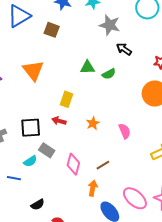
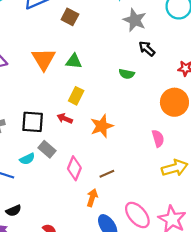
green triangle: (87, 67) -> (74, 61), moved
green semicircle: (109, 74) -> (127, 74), turned 32
orange star: (93, 123) -> (102, 126), size x1.5
pink semicircle: (125, 131) -> (158, 138), moved
black semicircle: (38, 205) -> (14, 211), moved

